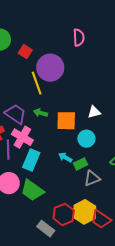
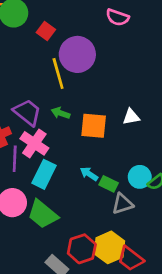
pink semicircle: (79, 38) -> (117, 17), turned 108
cyan circle: (86, 139) -> (140, 177), moved
green rectangle: (81, 164) -> (109, 184), turned 48

